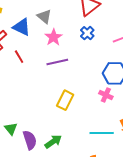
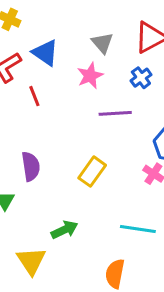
gray triangle: (44, 16) -> (102, 43), moved
purple line: (57, 62) -> (115, 113), moved
purple semicircle: (30, 140) -> (31, 166), moved

